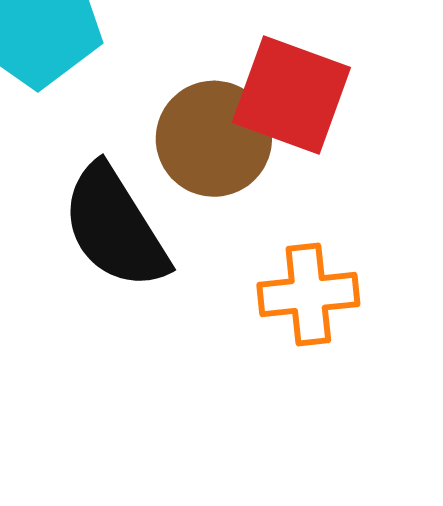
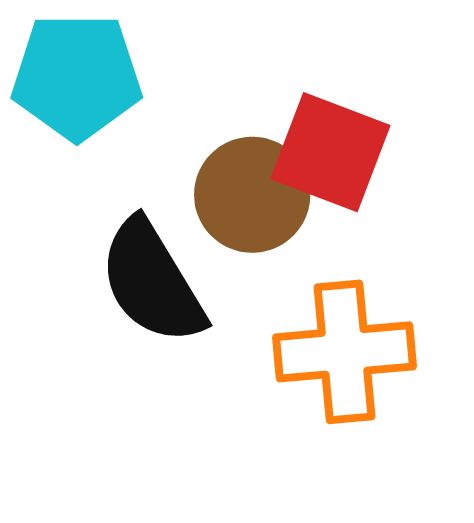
orange cross: (308, 294) -> (344, 352), size x1.4

